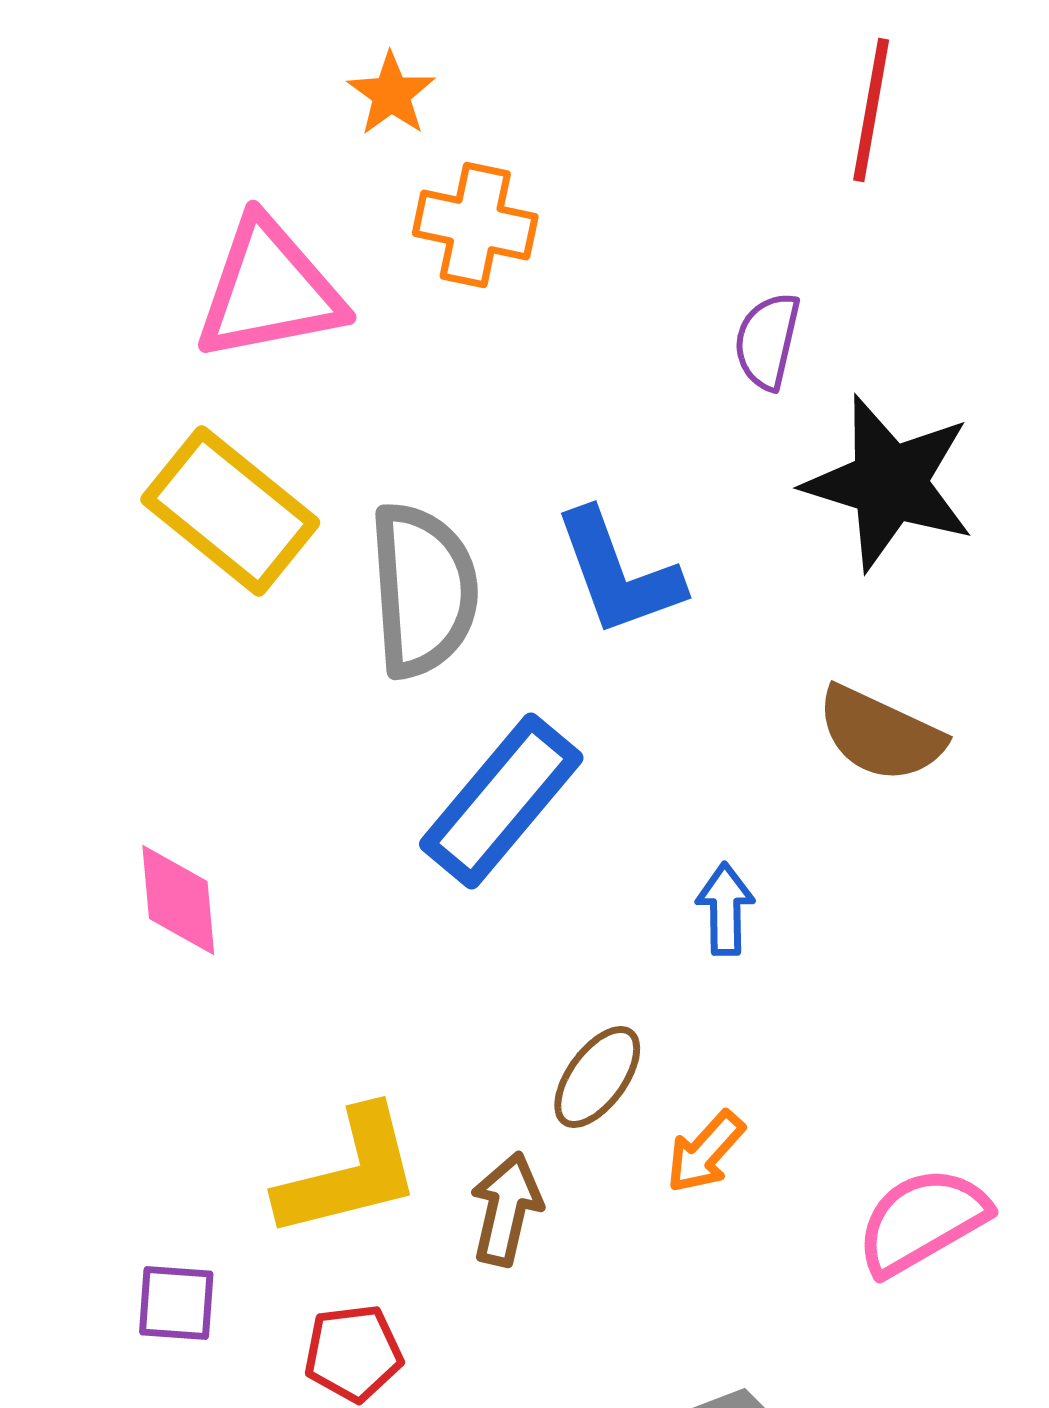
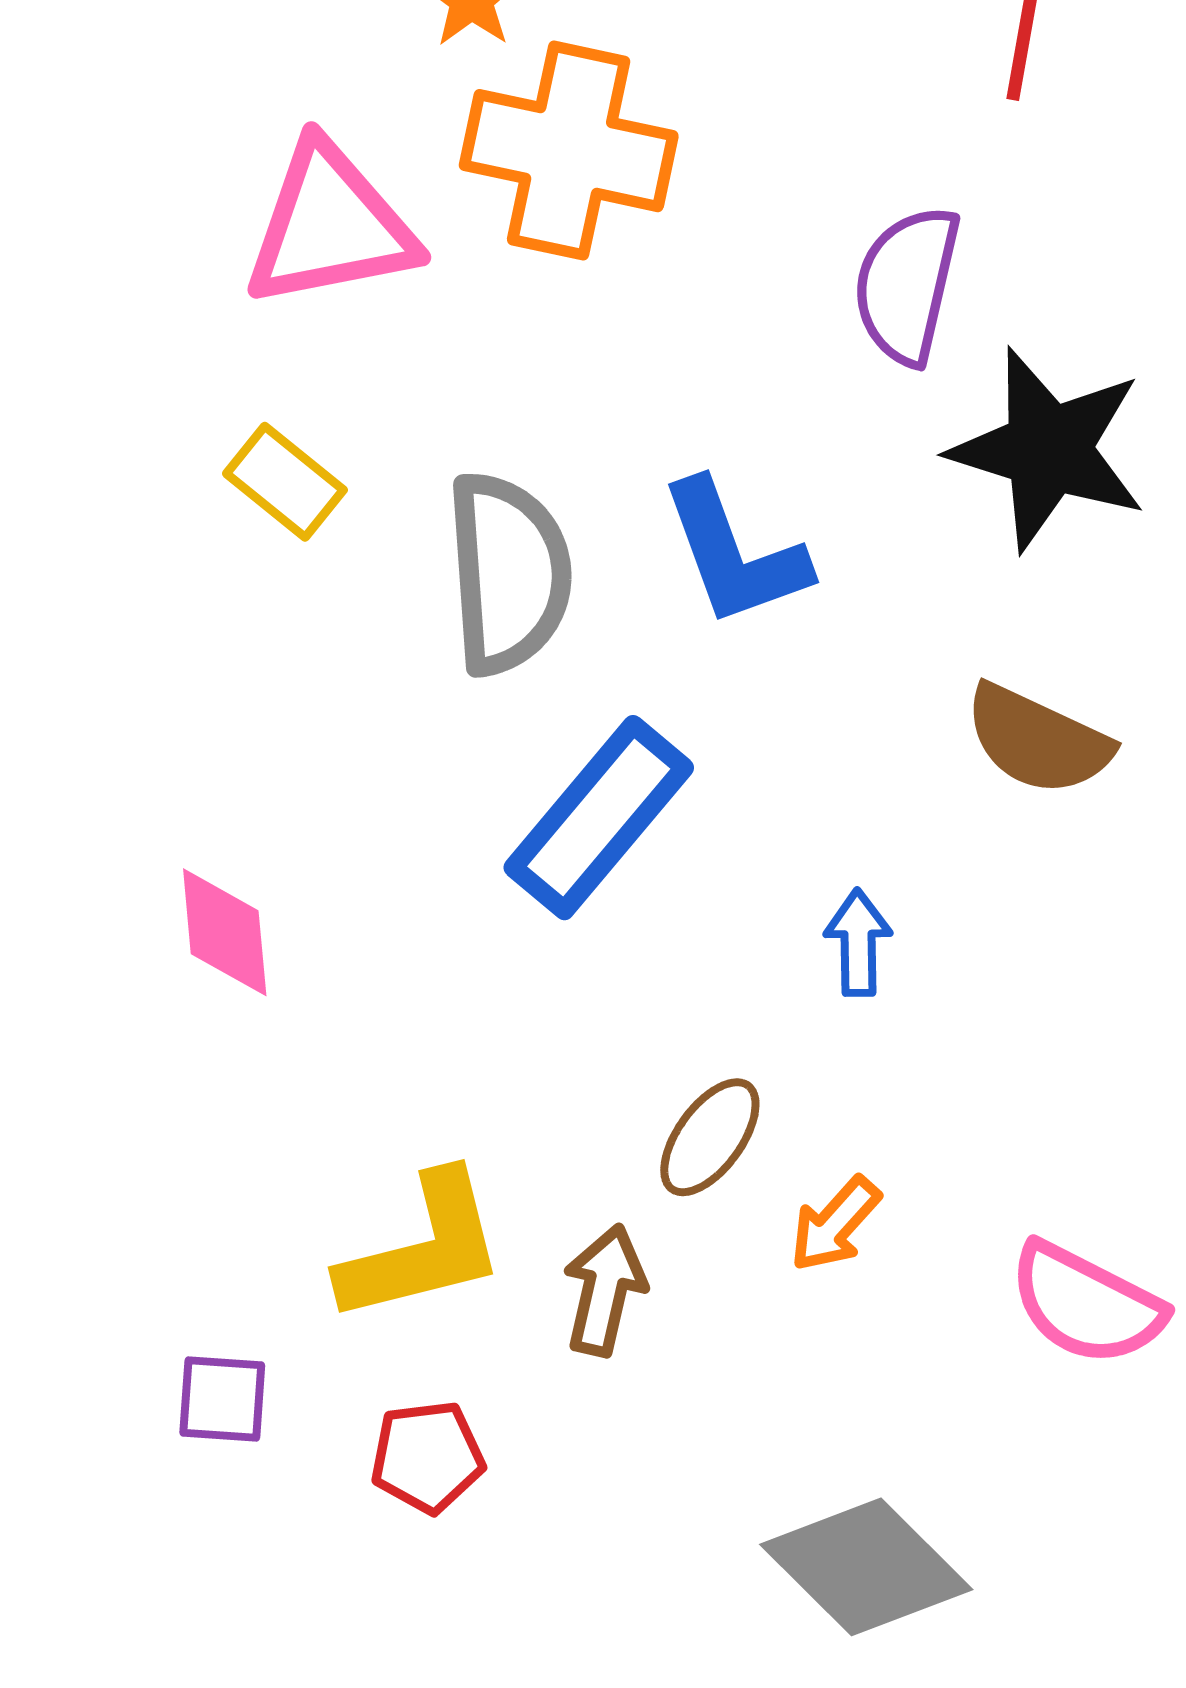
orange cross: (475, 225) -> (569, 151), size x1.5
purple semicircle: (767, 341) -> (907, 285), size x1.4
yellow rectangle: (230, 511) -> (285, 482), size x0.6
pink semicircle: (922, 1221) -> (1086, 1304), turned -123

